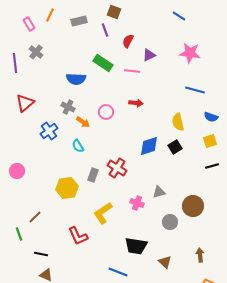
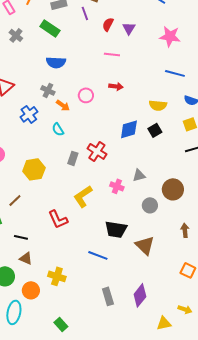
purple triangle: (149, 55) -> (129, 28), moved, turned -32
green rectangle: (103, 63) -> (50, 28), moved
yellow semicircle: (178, 122) -> (158, 105), turned -72
yellow hexagon: (67, 188) -> (34, 169), moved
brown arrow: (200, 255) -> (185, 230), moved
brown triangle: (165, 262) -> (145, 245), size x1.5

